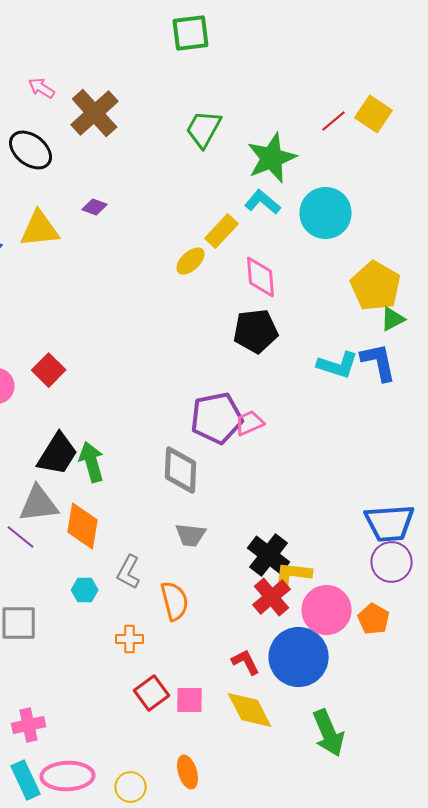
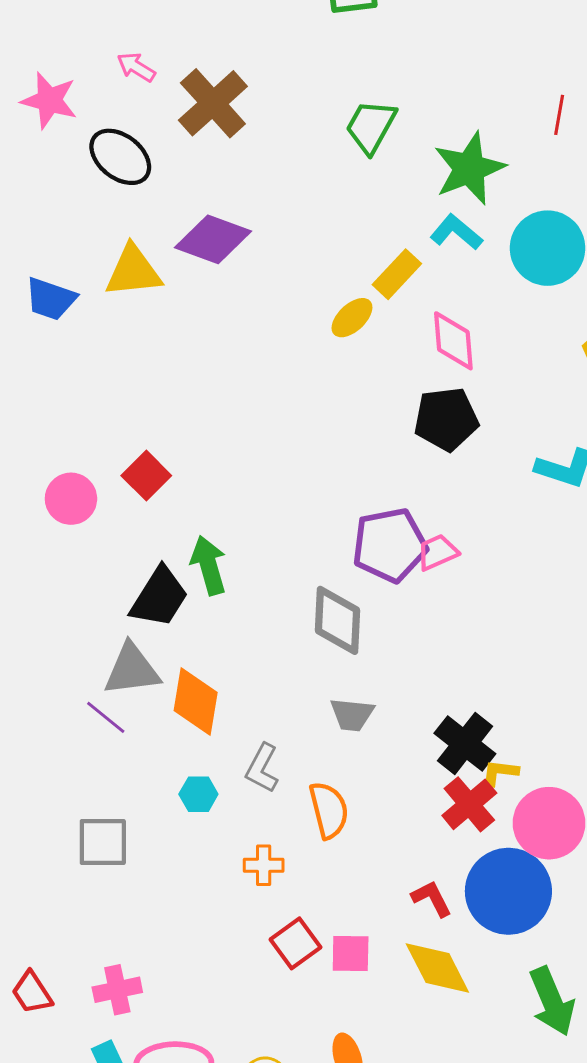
red line: (334, 121) -> (559, 115), turned -40
purple diamond: (95, 207) -> (213, 239), size x2.0
green arrow: (92, 462) -> (209, 565), moved
yellow L-shape: (293, 575) -> (500, 772), size x0.7

